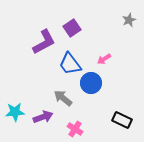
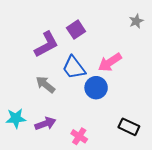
pink arrow: (104, 59) -> (110, 62), size x1.6
gray arrow: (63, 98) -> (45, 85), moved

